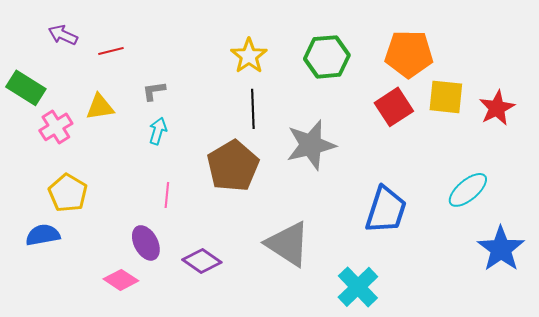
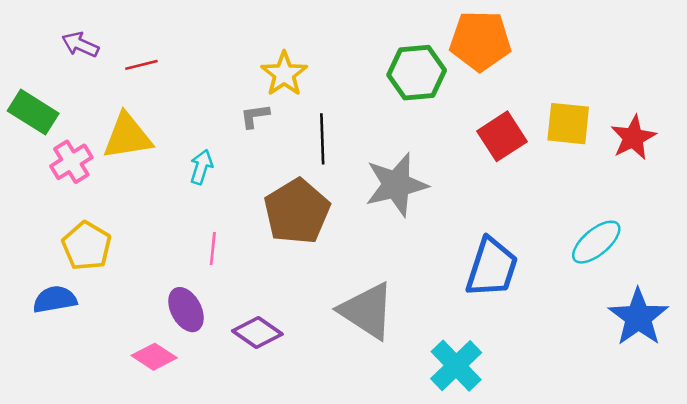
orange pentagon: (409, 54) -> (480, 41), moved
yellow star: (249, 56) -> (284, 74), moved
gray L-shape: (154, 91) -> (255, 116), moved
yellow triangle: (100, 107) -> (127, 136), size x1.4

